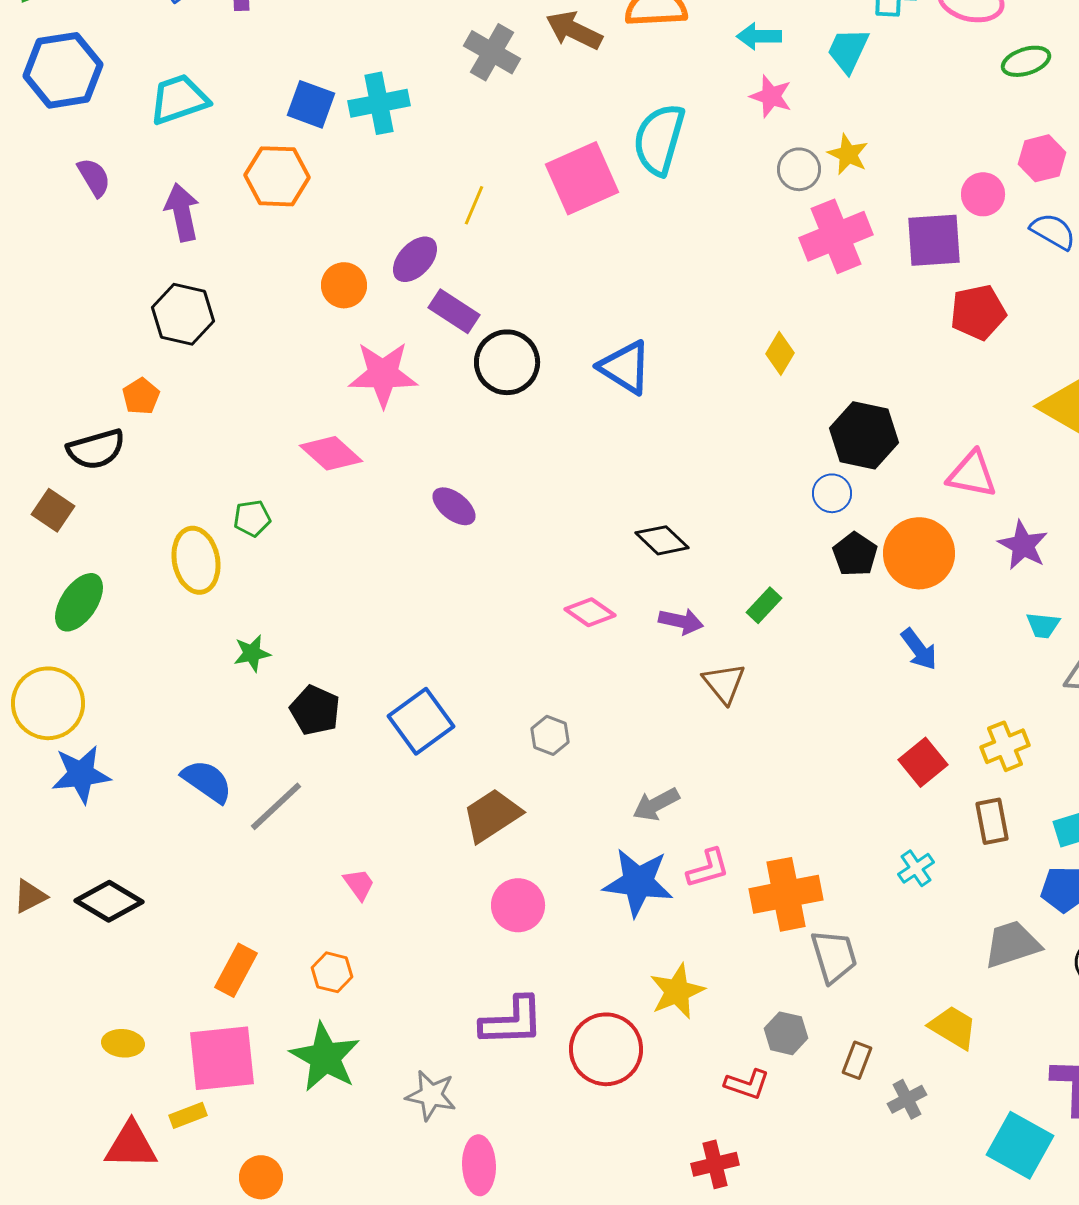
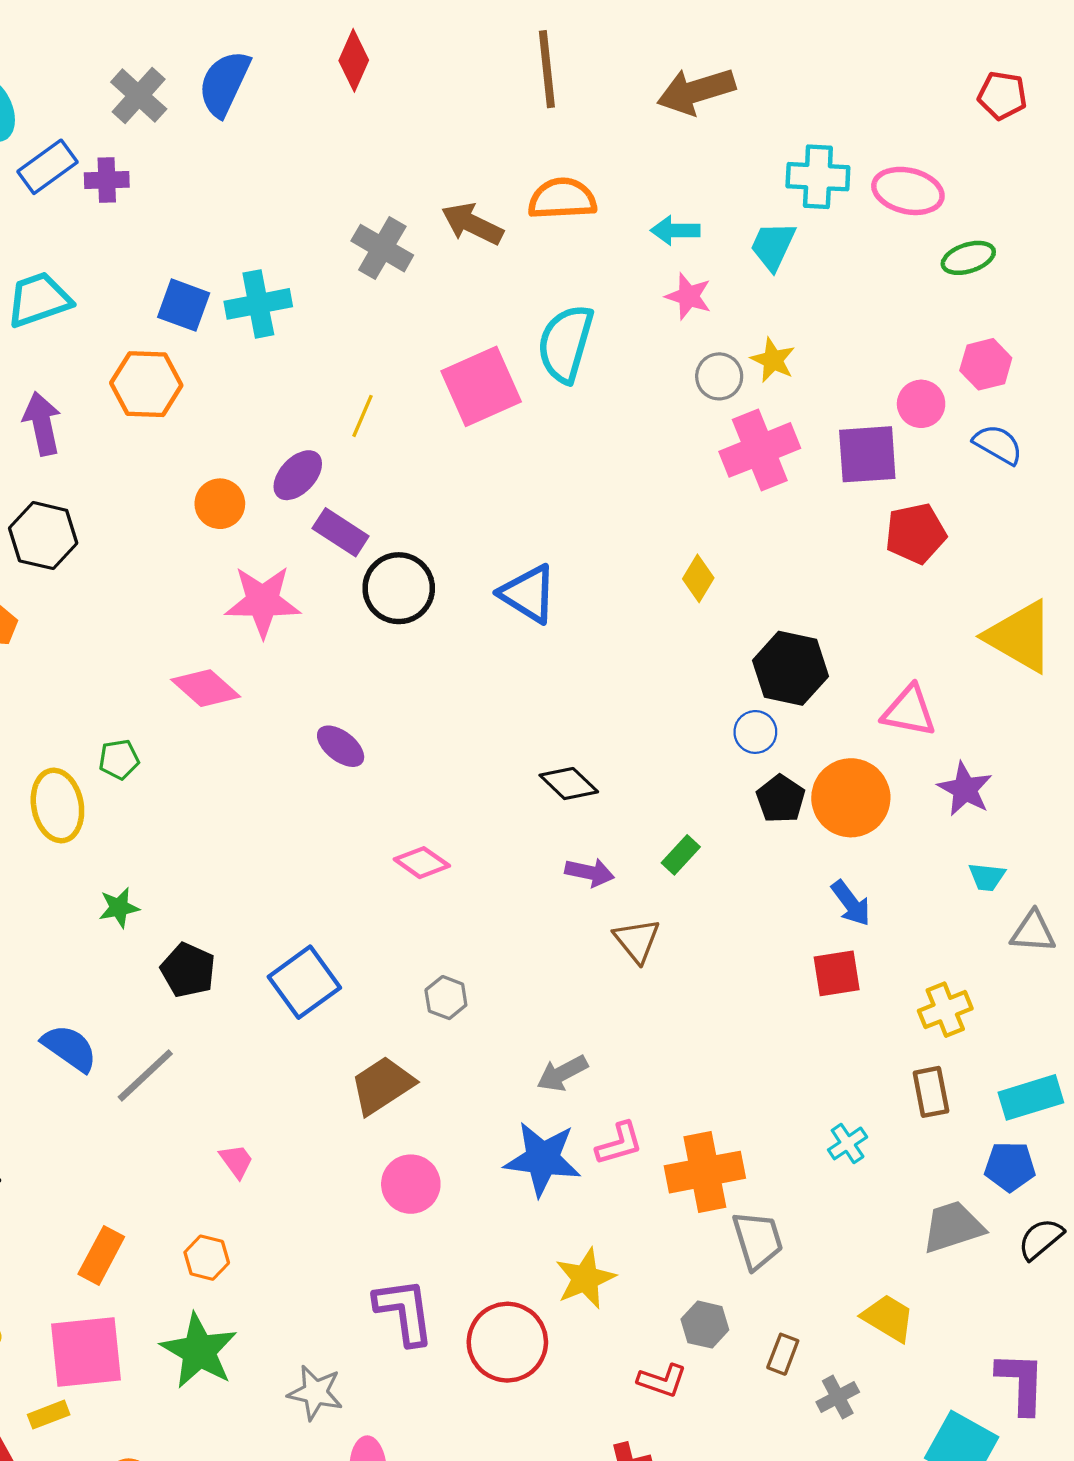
pink diamond: (590, 612) -> (422, 863), moved
red square: (923, 762) -> (837, 973), moved, turned 30
purple L-shape: (512, 1021) -> (404, 1311), turned -96

